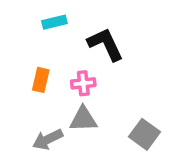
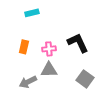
black L-shape: (105, 44) -> (78, 43), moved

